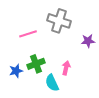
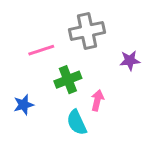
gray cross: (59, 21) -> (87, 31), turned -30
green cross: (36, 64) -> (68, 80), moved

